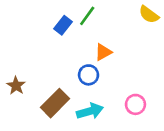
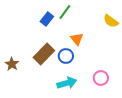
yellow semicircle: (149, 15) -> (111, 21), moved
orange triangle: (103, 52) -> (77, 39), turned -40
brown rectangle: (55, 103) -> (44, 54), moved

